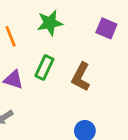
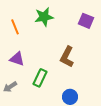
green rectangle: (44, 67) -> (40, 78), moved

